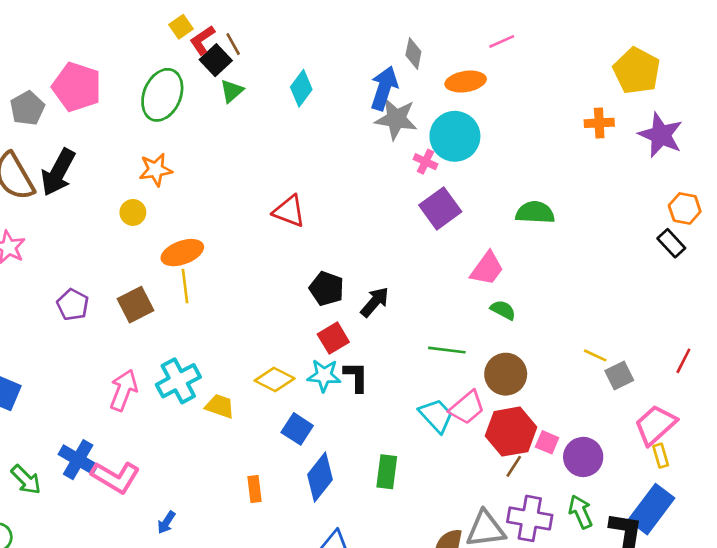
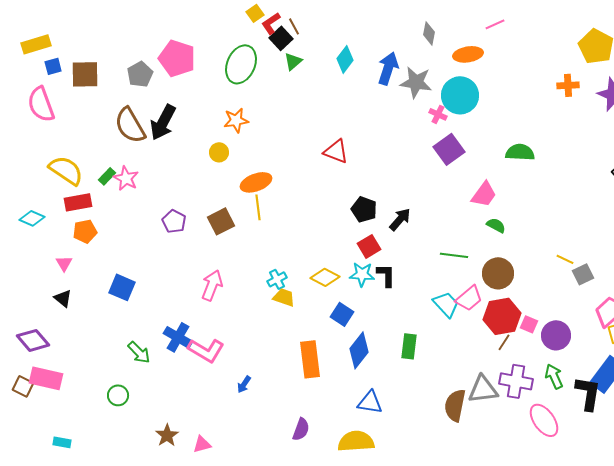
blue arrow: (384, 88) -> (388, 68), moved
cyan cross: (178, 381) -> (277, 279), moved, size x0.6
orange rectangle: (254, 489) -> (310, 359), size x1.8

